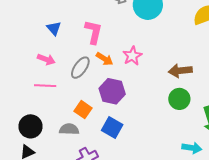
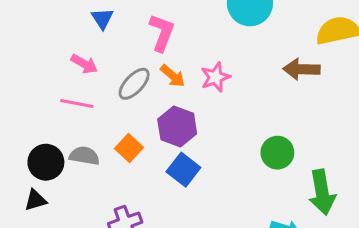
brown arrow: (180, 71) -> (301, 69), moved
blue square: (112, 127) -> (183, 170), moved
gray semicircle: (69, 129) -> (84, 156), moved

